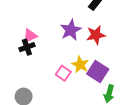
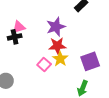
red star: (96, 35) -> (57, 46), moved
purple square: (98, 72) -> (90, 61), moved, turned 30

